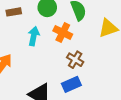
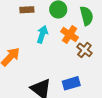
brown cross: (75, 60) -> (84, 50), moved

